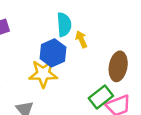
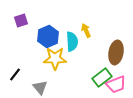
cyan semicircle: (64, 25) -> (72, 41), moved
blue hexagon: (53, 53) -> (48, 36), moved

